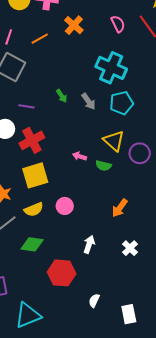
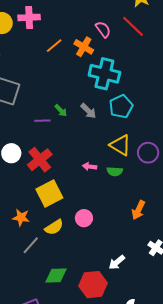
orange cross: (74, 25) -> (84, 47), moved
orange line: (40, 39) -> (54, 46), moved
purple line: (26, 106) -> (42, 121), moved
green diamond: (32, 244) -> (56, 276), moved
white arrow: (89, 244) -> (117, 262), moved, turned -138

